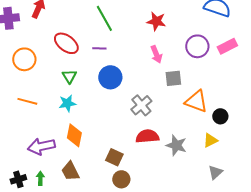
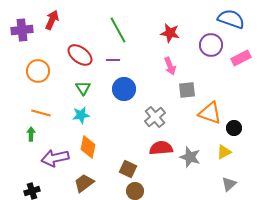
purple circle: (197, 46) -> (211, 45), moved
brown trapezoid: (70, 171) -> (84, 183), turned 80
green arrow: (40, 178) -> (31, 134), moved

